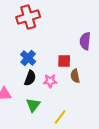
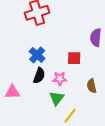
brown semicircle: (75, 76) -> (92, 86), moved
green triangle: (33, 105) -> (57, 98), moved

